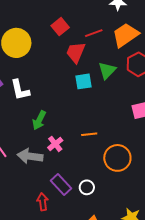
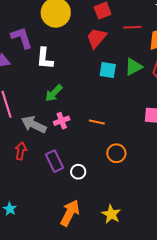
red trapezoid: (76, 52) -> (96, 38), moved
orange circle: (117, 158) -> (116, 153), size x0.7
red arrow: (43, 202) -> (21, 151), moved

